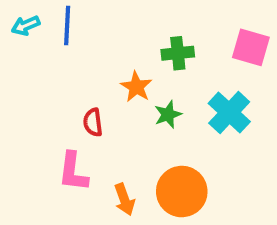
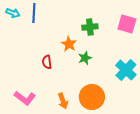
cyan arrow: (26, 26) -> (13, 13), turned -136
cyan cross: (229, 112) -> (126, 70), moved
pink L-shape: (73, 172) -> (25, 98), moved, turned -60

